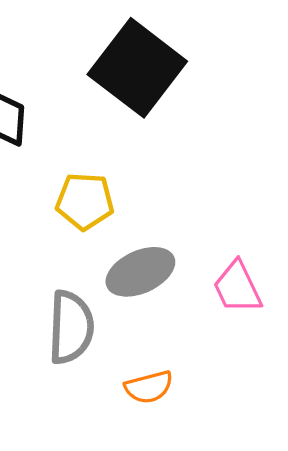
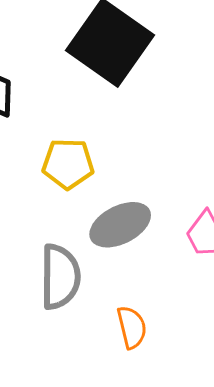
orange semicircle: (149, 387) -> (132, 327), turned -87

